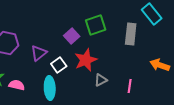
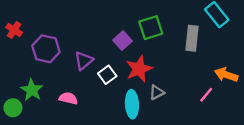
pink semicircle: (17, 85) -> (68, 98), moved
pink line: (130, 86) -> (206, 95), moved, turned 32
cyan ellipse: (50, 88) -> (132, 104), moved

